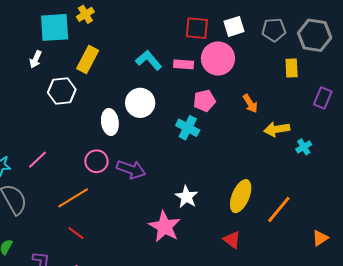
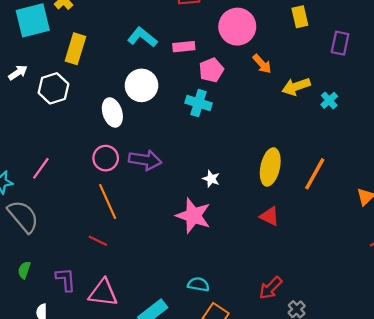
pink circle: (218, 58) -> (237, 27), moved
white arrow: (36, 59) -> (18, 73), moved, turned -138
pink rectangle: (184, 64) -> (184, 47), moved
white star: (186, 197) -> (211, 179), size x0.7
orange line: (73, 198) -> (108, 202), moved, turned -72

